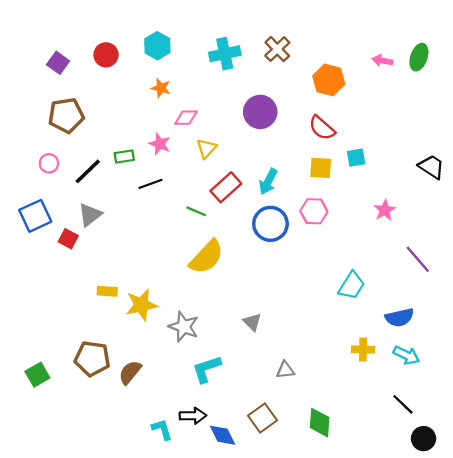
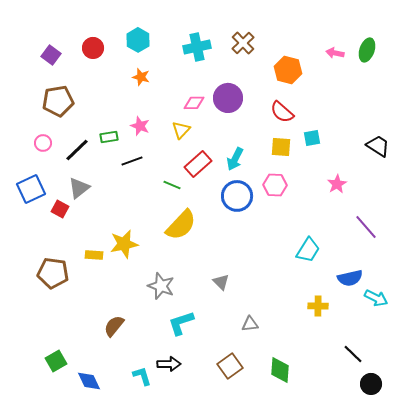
pink diamond: (186, 118) -> (194, 103), moved
yellow star: (141, 305) -> (124, 244), moved
cyan arrow: (406, 355) -> (376, 298), moved
brown pentagon: (92, 359) -> (53, 273), moved
green square: (37, 375) -> (56, 361), moved
blue diamond: (223, 435) -> (89, 381), moved

